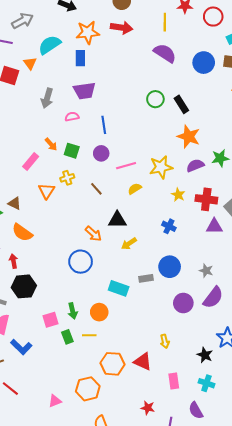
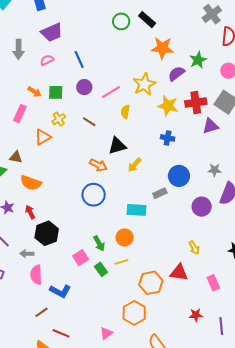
yellow semicircle: (135, 189) -> (125, 112), turned -32
orange triangle: (47, 191) -> (43, 137), turned 42
yellow star: (178, 195) -> (168, 106), size x1.5

